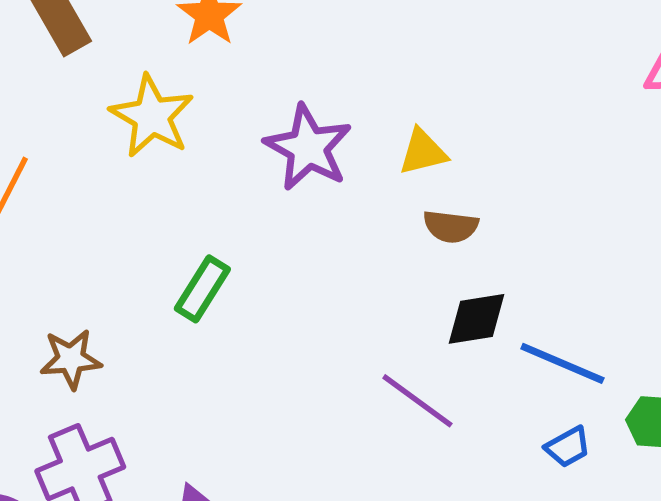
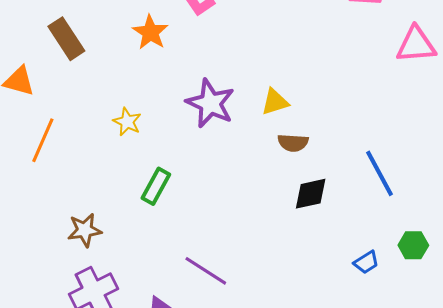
yellow star: (152, 116) -> (127, 122), moved, size x0.6
blue line: (562, 363) -> (379, 173), moved, turned 42
purple line: (417, 401) -> (206, 271), moved

